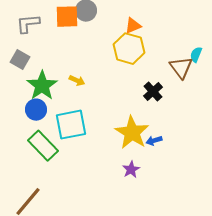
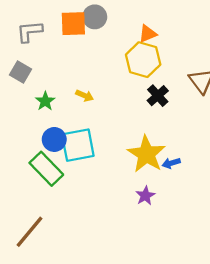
green star: (42, 86) -> (45, 101), size x0.6
black cross: (153, 92) -> (158, 96), moved
blue circle: (36, 110) -> (54, 139), moved

